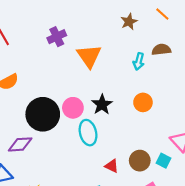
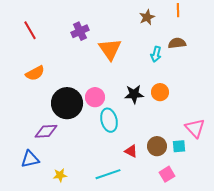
orange line: (162, 14) -> (178, 10), turned 48
black star: (102, 105) -> (134, 94), moved, turned 30
cyan square: (163, 161) -> (179, 146), turned -32

